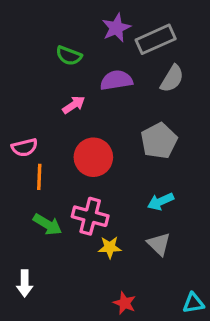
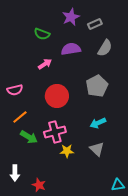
gray rectangle: (156, 39) -> (95, 24), size x0.6
orange line: (39, 177) -> (20, 117), moved, turned 49
pink cross: (90, 216) -> (55, 132), turned -30
red star: (125, 303) -> (39, 185), moved

